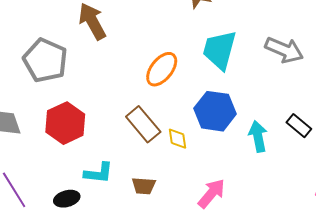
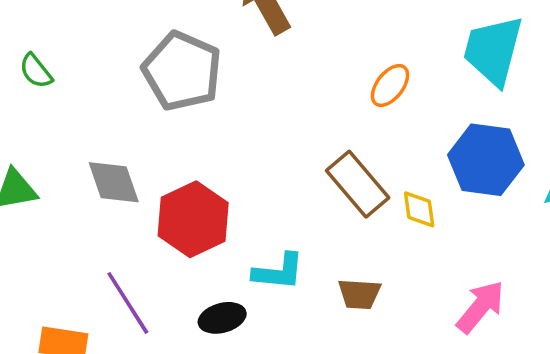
orange ellipse: (162, 69) -> (390, 85), size x0.7
red hexagon: (65, 123) -> (193, 219), moved

